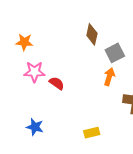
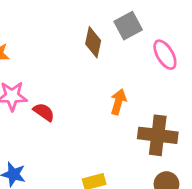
gray square: (115, 53) -> (128, 26), moved

